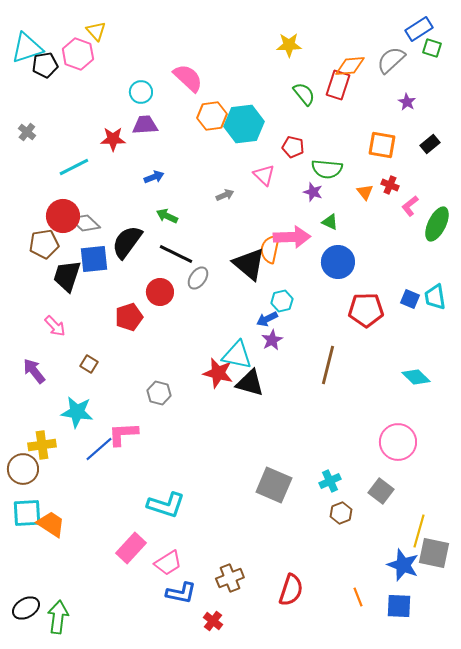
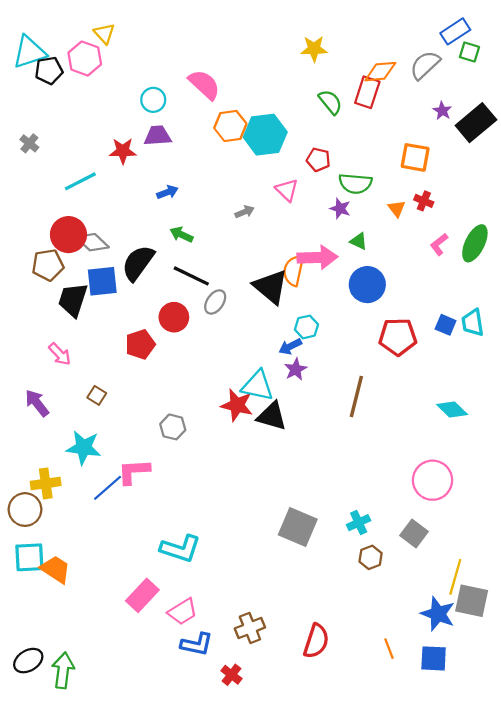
black rectangle: (430, 144) -> (476, 123), moved, size x1.8
pink L-shape: (410, 206) -> (439, 244), moved

